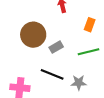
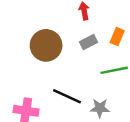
gray rectangle: (56, 47) -> (88, 42), moved

